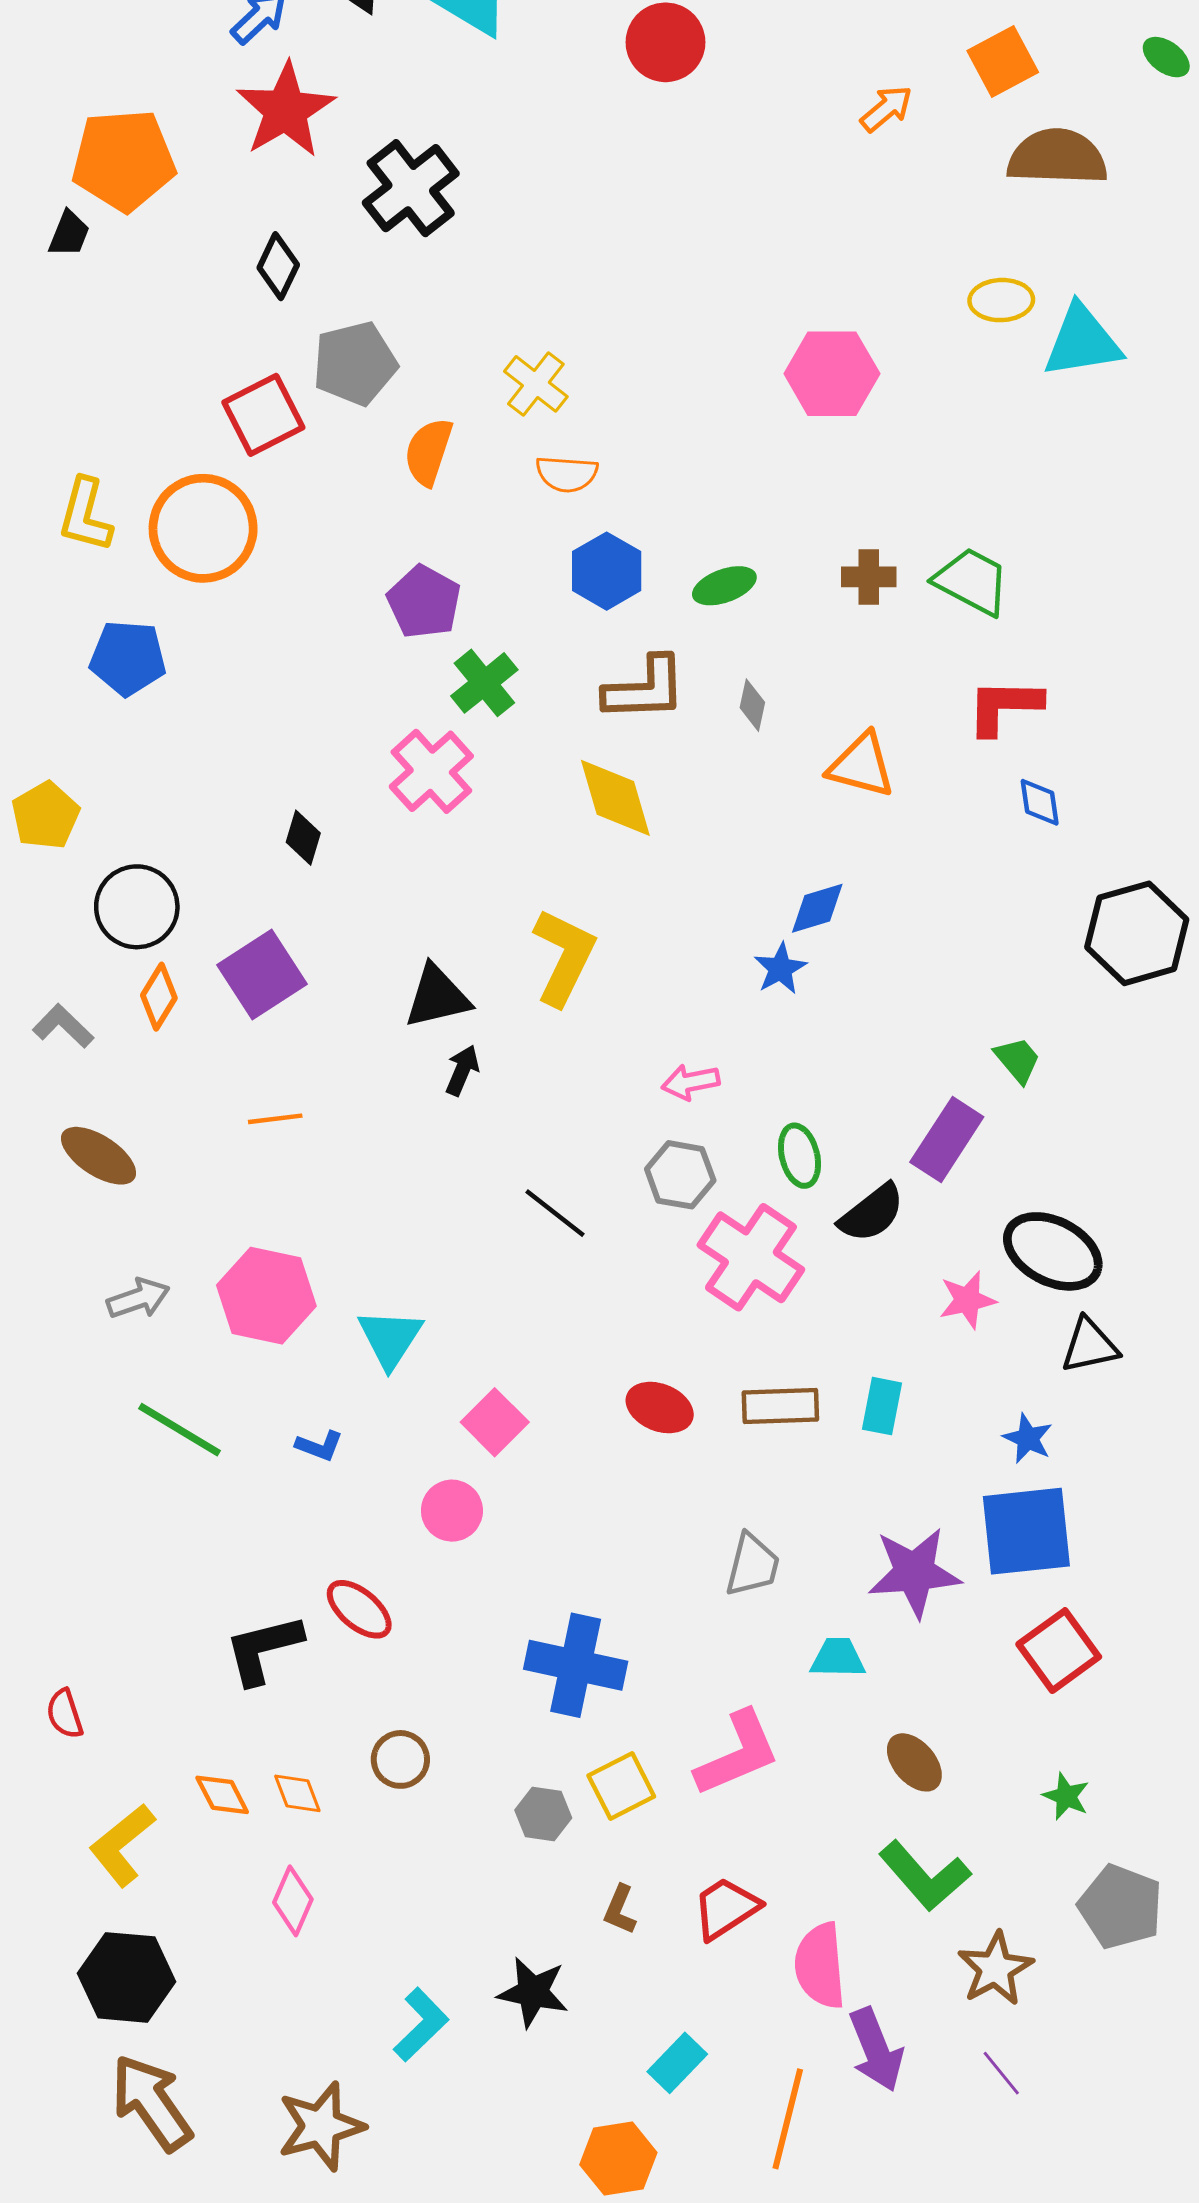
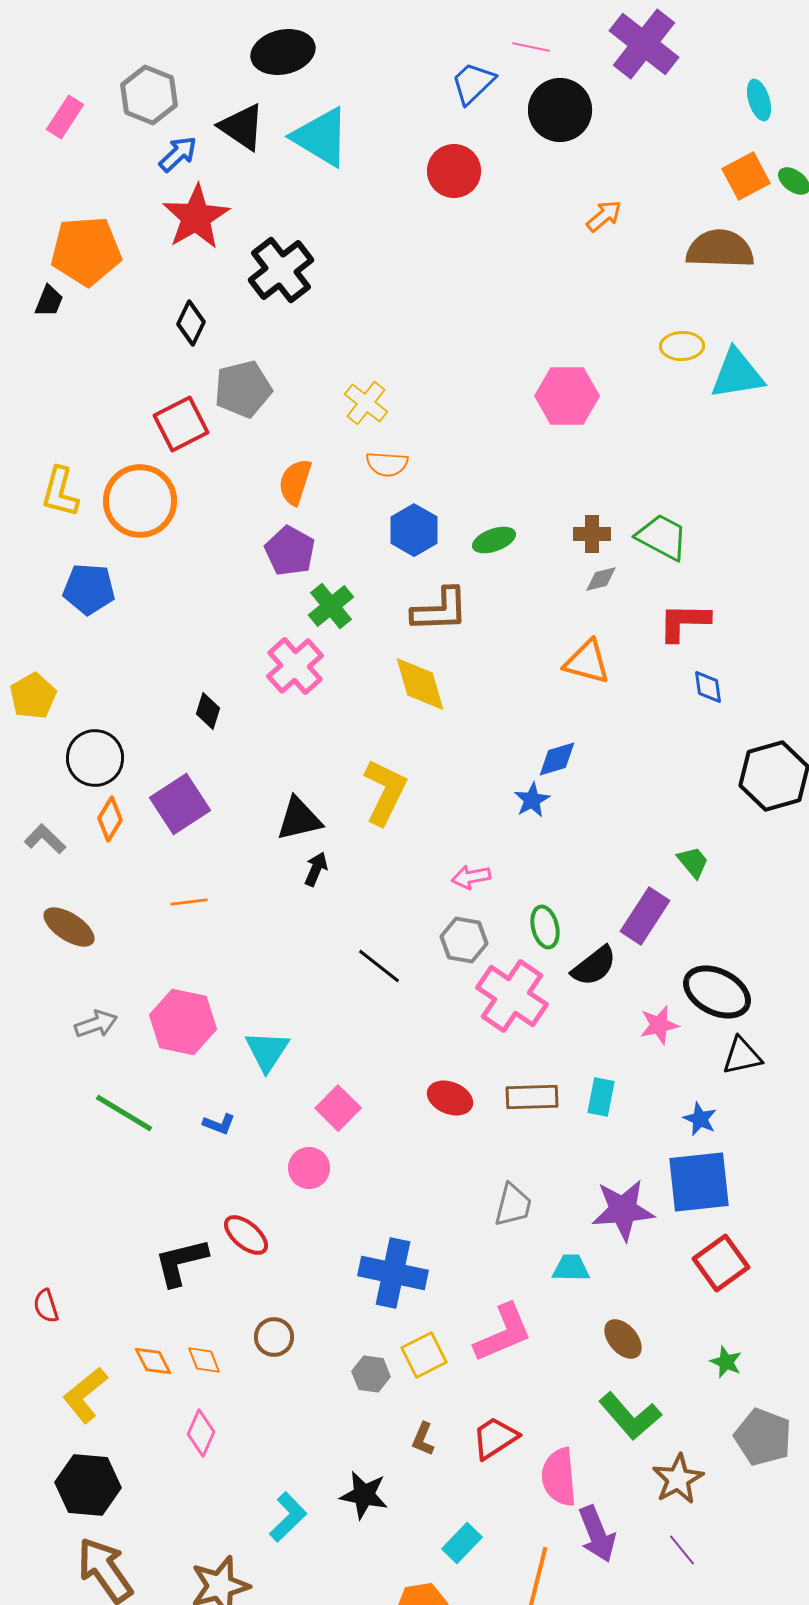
orange square: (1003, 61) -> (746, 176), moved
orange semicircle: (428, 452) -> (295, 482), moved
gray diamond: (752, 705) -> (601, 579), moved, turned 64

